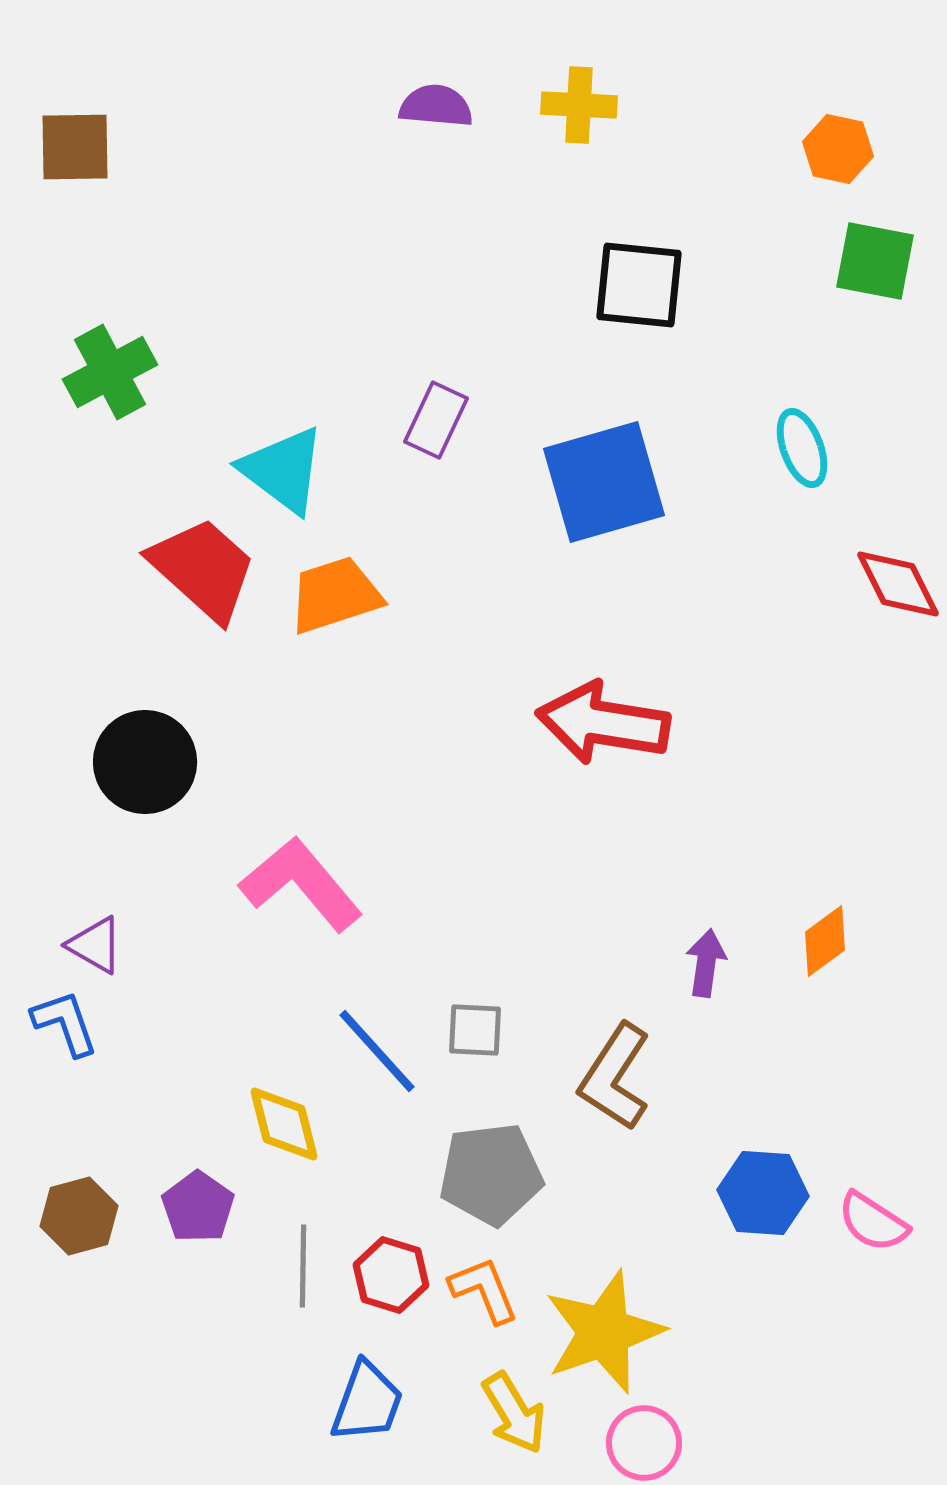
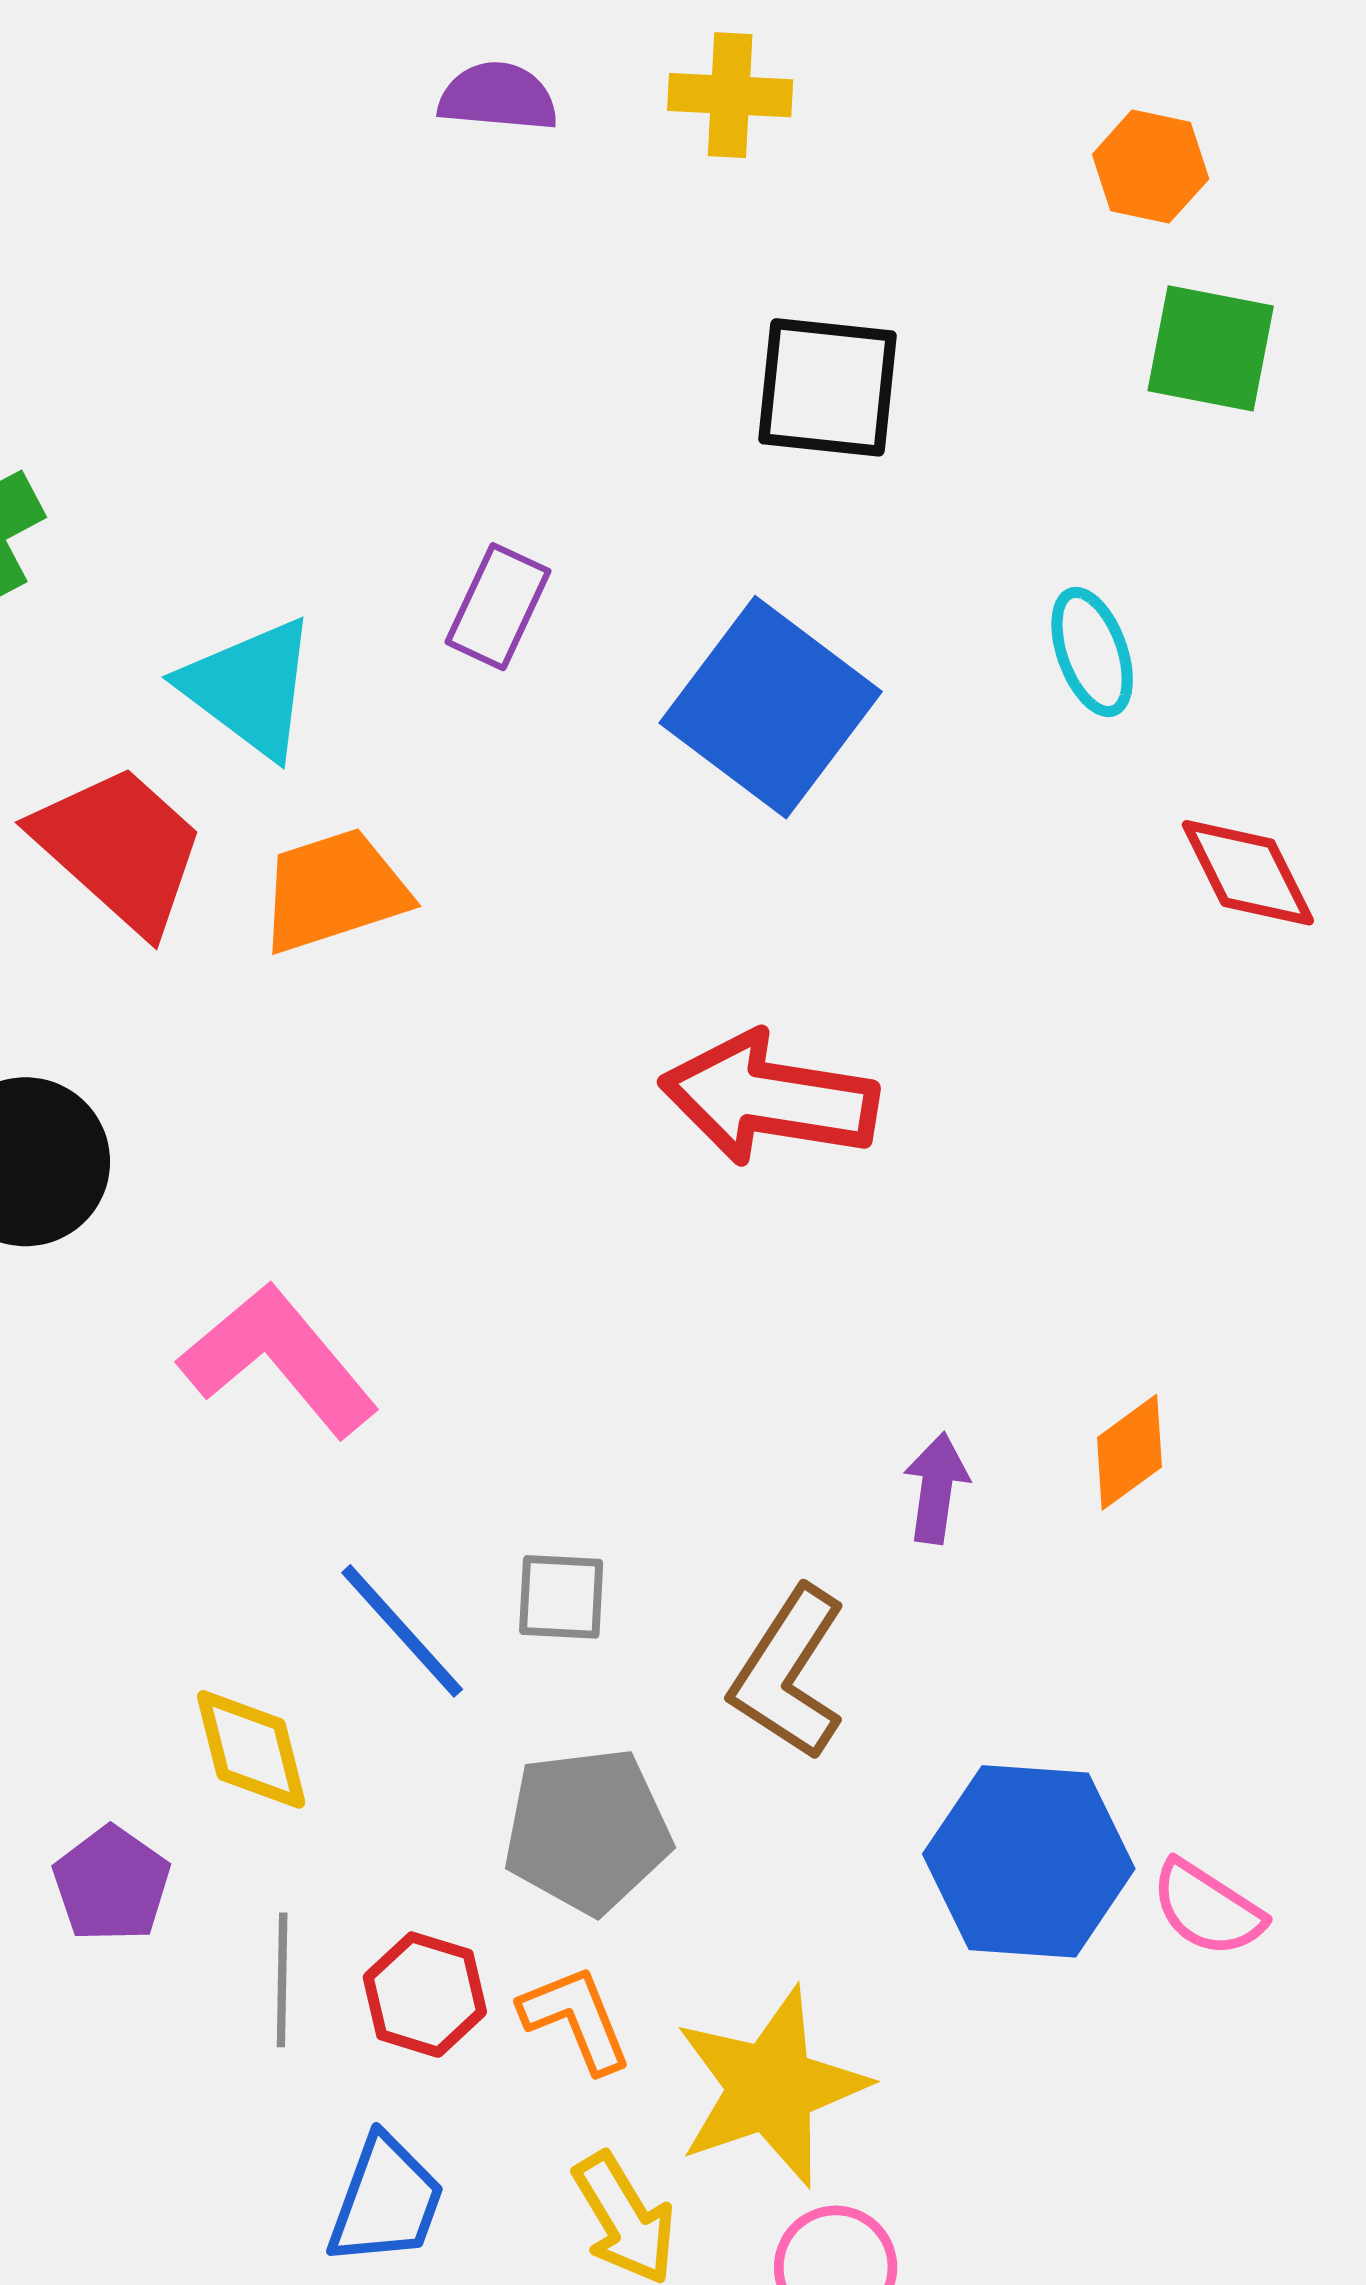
blue square: (604, 482) -> (771, 707), turned -37
blue hexagon: (763, 1193) -> (1029, 1861), size x1.4

